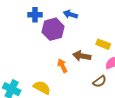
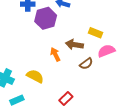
brown semicircle: (100, 81) -> (86, 64), moved

